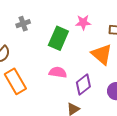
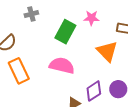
pink semicircle: (58, 72) -> (62, 65), size x1.4
purple diamond: (83, 85) -> (94, 91), moved

